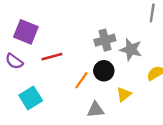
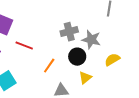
red line: (52, 57) -> (24, 46), turned 36
black circle: (104, 71) -> (77, 57), moved

